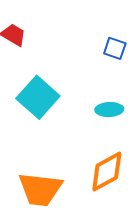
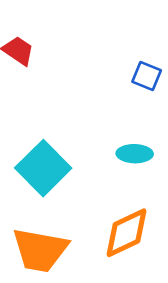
cyan square: (38, 97) -> (43, 168), moved

